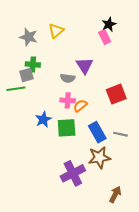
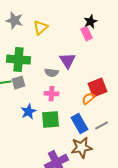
gray star: (29, 37) -> (14, 21), moved
green cross: (33, 64) -> (18, 60), size x1.6
gray square: (26, 75) -> (18, 83), moved
orange semicircle: (80, 106) -> (88, 99), moved
gray line: (120, 134) -> (102, 126), turned -40

